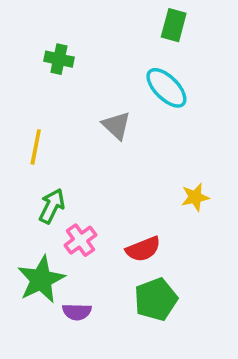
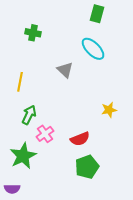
purple semicircle: (77, 312) -> (12, 189), moved

